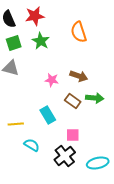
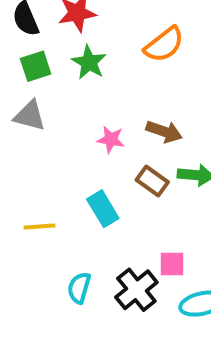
orange semicircle: (79, 32) -> (164, 45), turned -110
pink square: (73, 135) -> (172, 264), moved
cyan semicircle: (32, 145) -> (79, 288), moved, turned -105

